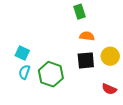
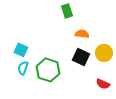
green rectangle: (79, 12) -> (67, 11), moved
black square: (86, 60) -> (81, 57), turned 30

